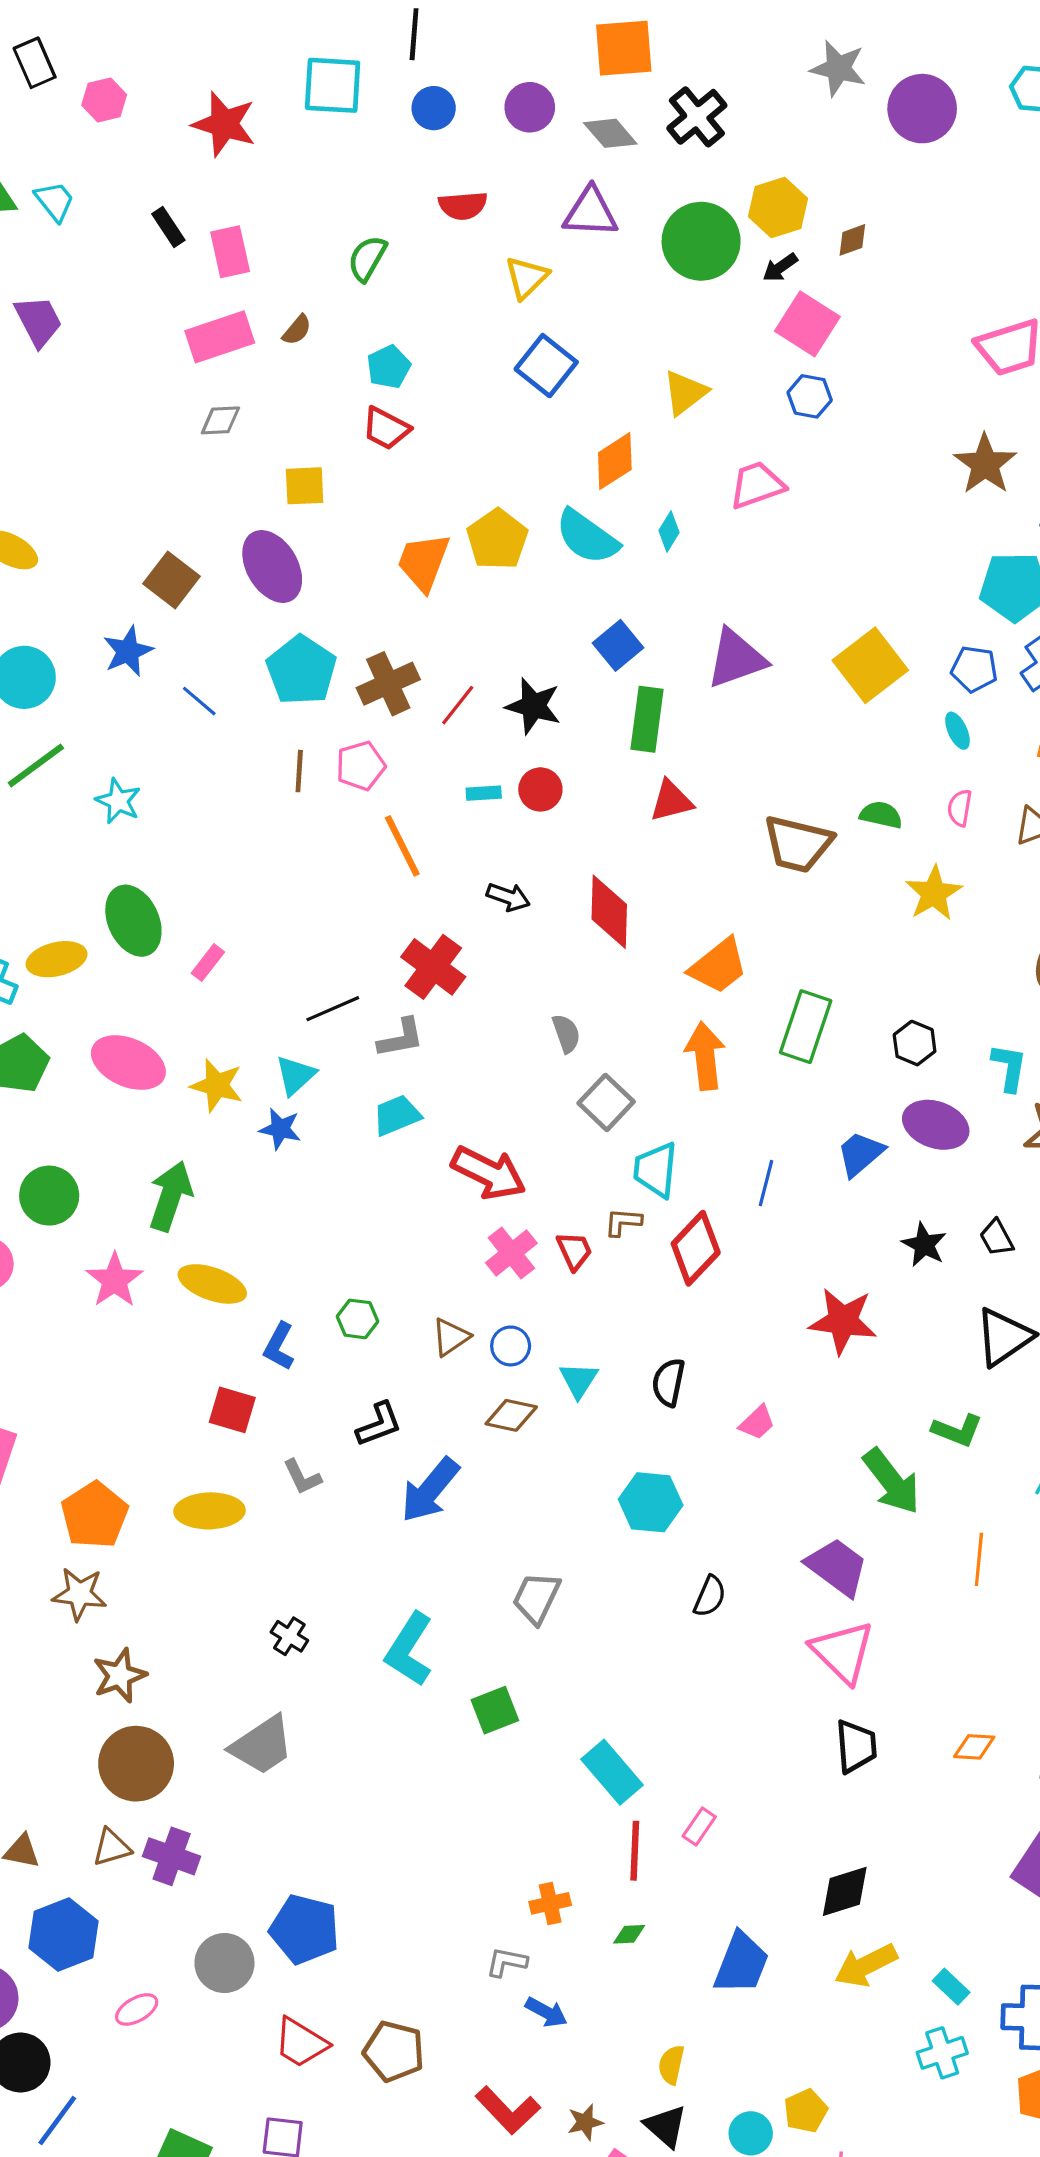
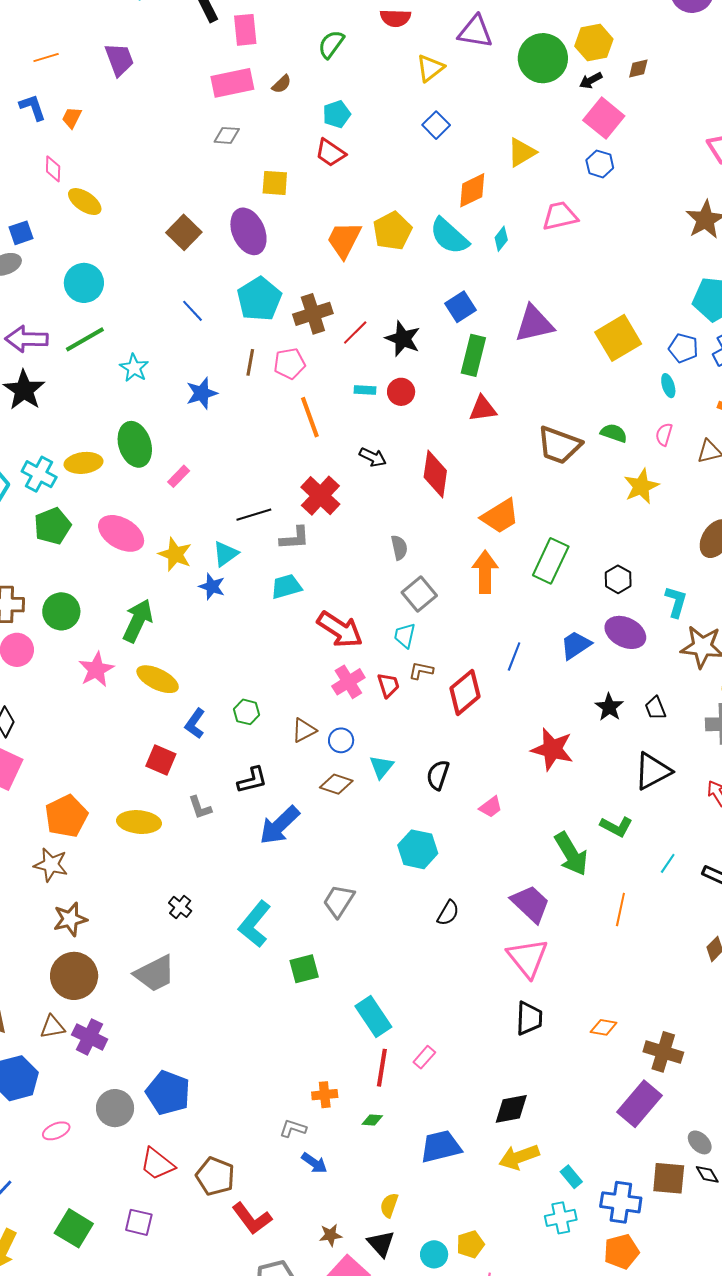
blue square: (546, 366) -> (436, 125), size x0.7
blue star: (128, 651) -> (202, 393), moved
cyan trapezoid: (656, 1170) -> (405, 636), moved, size x0.7
blue trapezoid: (741, 1963) -> (441, 1146), turned -132
red L-shape: (508, 2110) -> (252, 1219), moved

